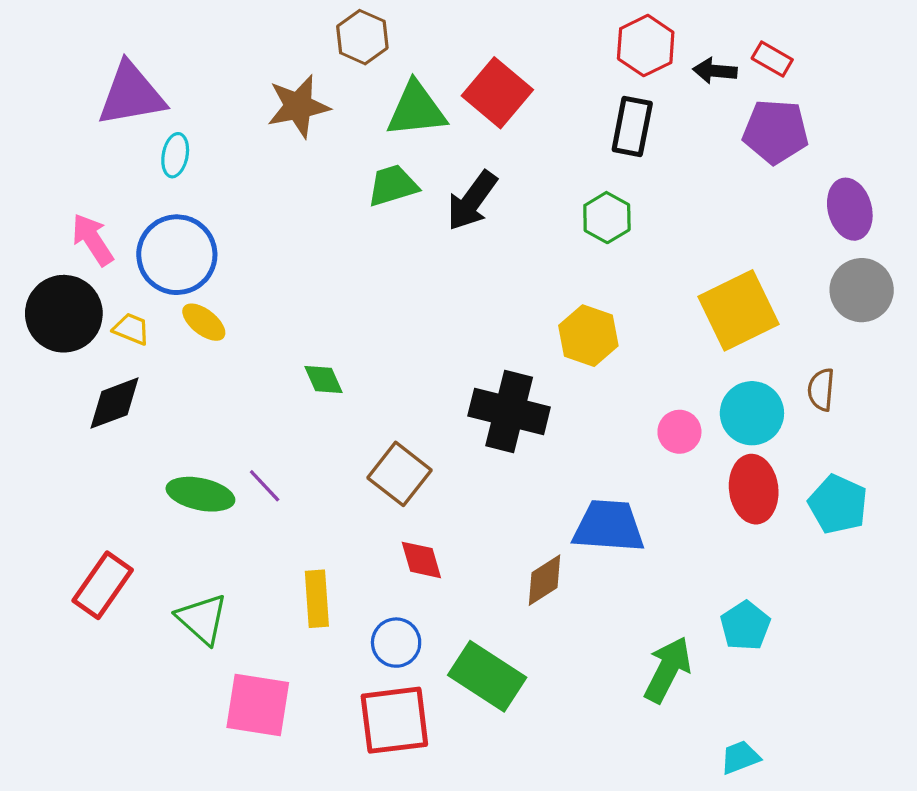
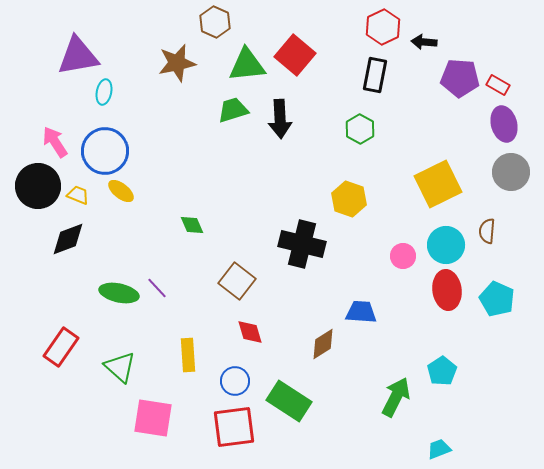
red rectangle: (772, 59) -> (498, 85), moved
black arrow: (472, 201) -> (280, 119), turned -39
blue trapezoid: (609, 526) -> (361, 312), size x0.7

